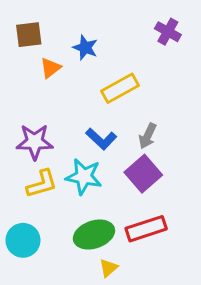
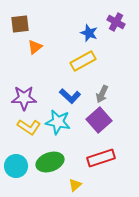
blue star: (85, 48) -> (89, 33), moved
yellow L-shape: (42, 184) -> (29, 127), turned 50
green ellipse: (94, 234) -> (50, 162), moved

